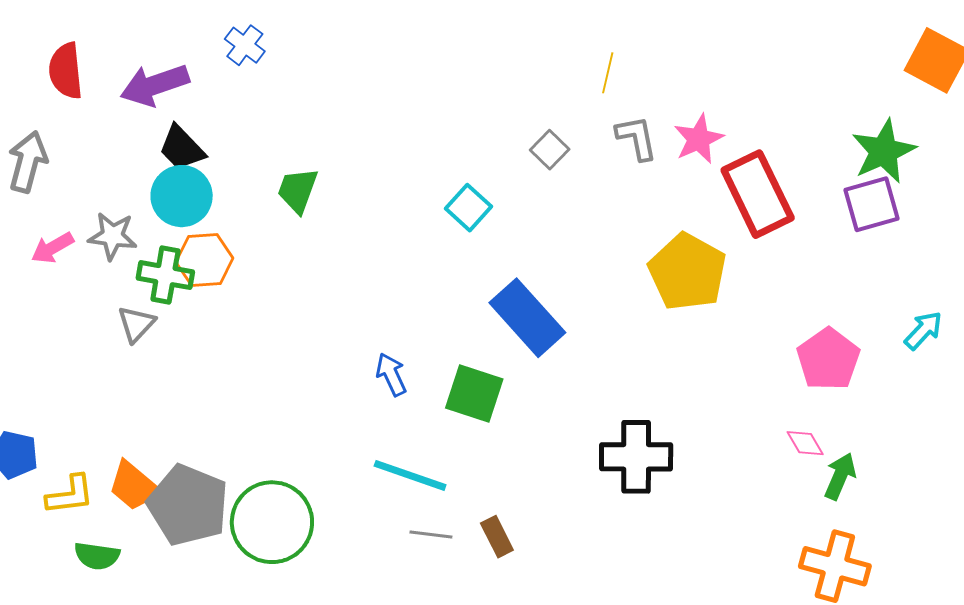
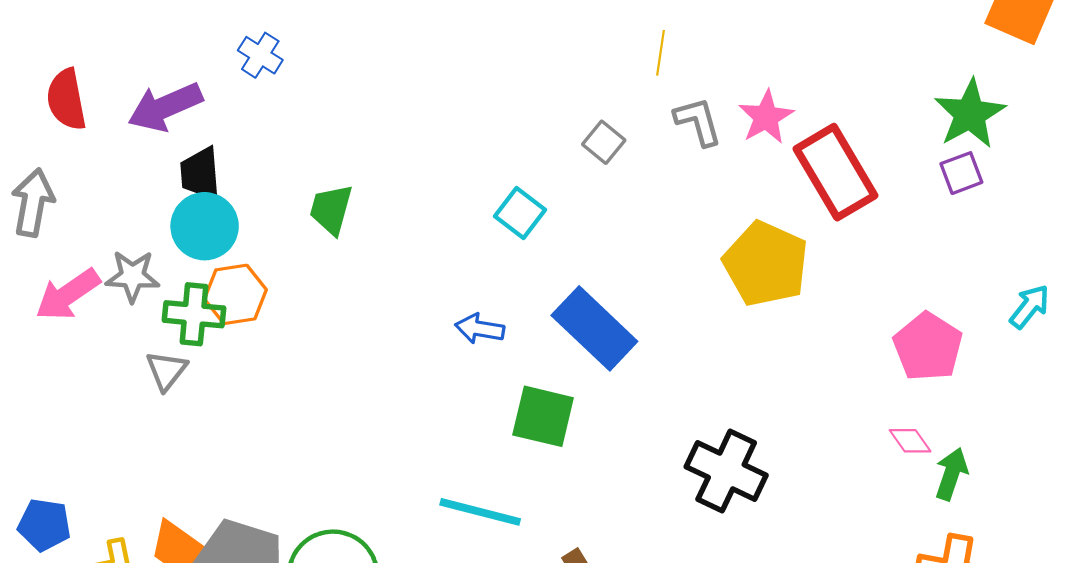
black trapezoid: (182, 148) -> (200, 174), turned 44
purple square: (872, 204) -> (961, 173), size x0.7
pink arrow: (52, 248) -> (68, 295), size x1.4
blue arrow: (391, 374) -> (480, 329), moved, turned -51
black cross: (636, 457) -> (726, 471), turned 30

